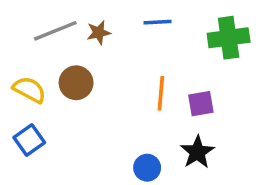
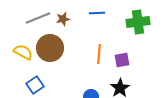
brown circle: (76, 83) -> (50, 48), size x1.4
blue square: (29, 140) -> (35, 85), moved

